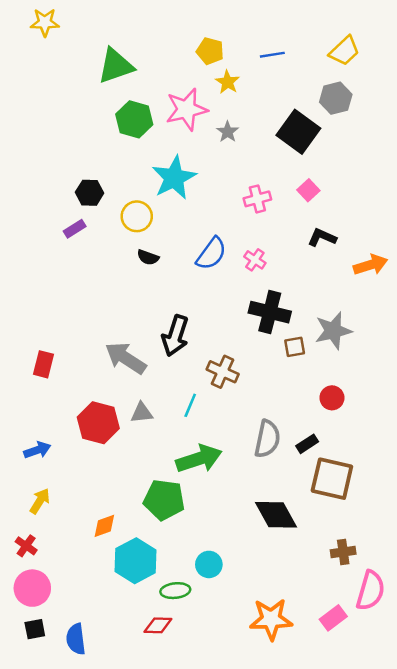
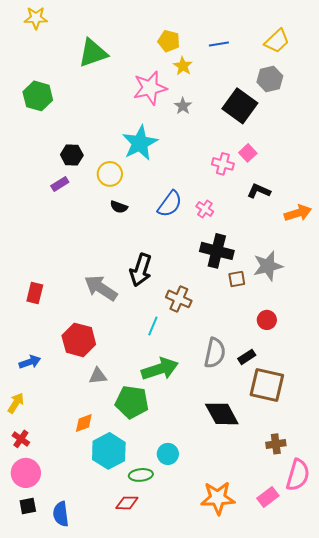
green hexagon: (134, 119) -> (38, 96), moved
pink cross: (257, 199) -> (223, 164), moved, turned 30
gray triangle: (142, 413) -> (98, 376), moved
yellow arrow: (40, 501) -> (16, 403), moved

